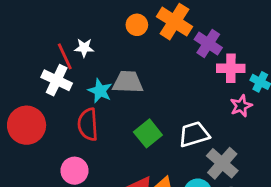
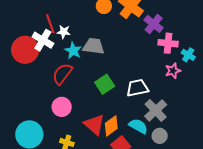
white star: (84, 48) -> (64, 32), moved
red semicircle: (88, 124) -> (62, 74), turned 35
red circle: (27, 125) -> (25, 50), moved
pink circle: (74, 171) -> (62, 107), moved

